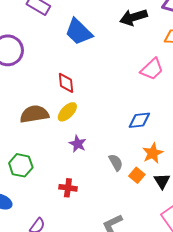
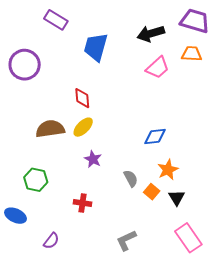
blue trapezoid: (79, 32) -> (96, 47), turned 60
pink trapezoid: (152, 69) -> (158, 68), moved

